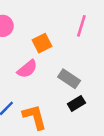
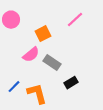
pink line: (81, 26) -> (75, 20), turned 30
gray rectangle: (69, 79) -> (52, 63), moved

